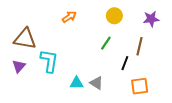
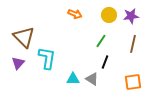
orange arrow: (69, 17) -> (75, 14), moved, turned 56
purple star: (151, 19) -> (131, 16), moved
brown triangle: (25, 39) -> (24, 37), turned 35
black line: (125, 63) -> (105, 62), moved

